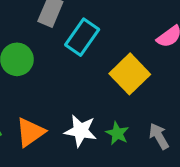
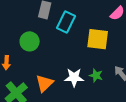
yellow square: (130, 74) -> (98, 39), turned -30

